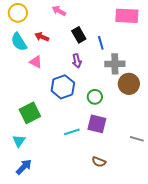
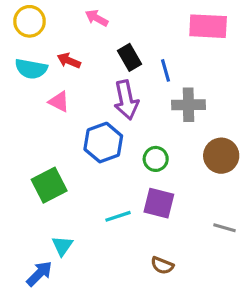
cyan semicircle: (19, 42) -> (31, 69), turned -48
purple arrow: (77, 61) -> (126, 100), size x1.6
brown circle: (129, 84) -> (221, 156), moved
cyan triangle: (19, 141) -> (62, 246), moved

